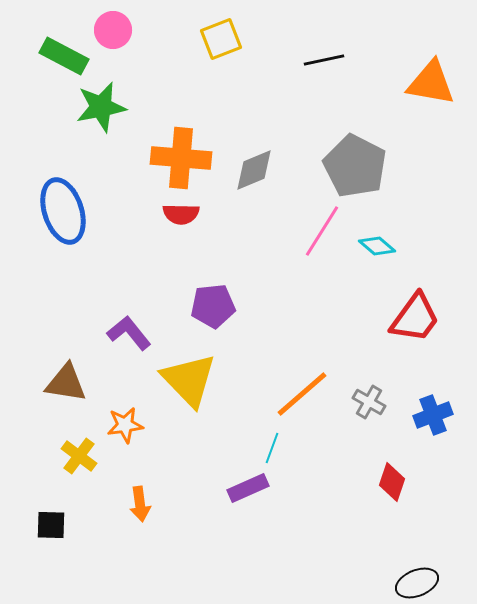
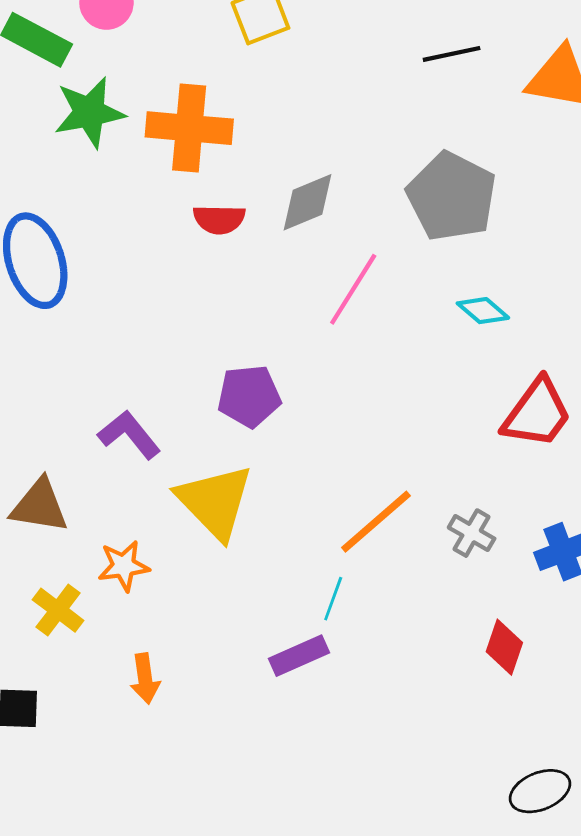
black line: (324, 60) -> (452, 54), moved
orange cross: (181, 158) -> (189, 128), moved
red semicircle: (181, 214) -> (219, 219), moved
pink line: (322, 231) -> (353, 289), moved

